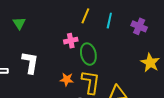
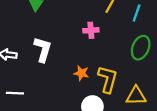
green ellipse: (88, 54) -> (141, 48), moved, turned 30

